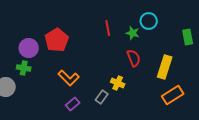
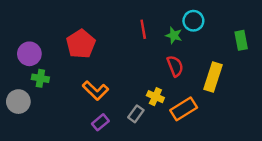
purple circle: (29, 48) -> (29, 54), moved
orange rectangle: (173, 95) -> (184, 109), moved

